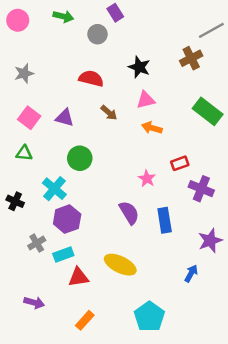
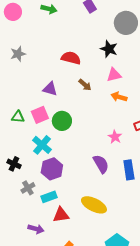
gray circle: (97, 34) -> (126, 23), moved, size x1.5
pink square: (29, 118) -> (40, 115), moved, turned 30
black cross: (15, 201) -> (14, 164), moved
purple arrow: (34, 303) -> (36, 229), moved

